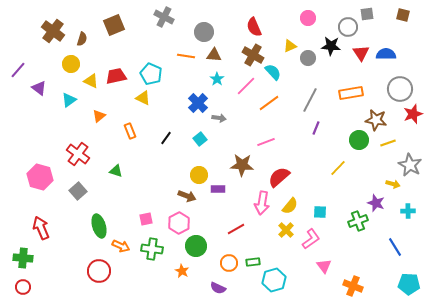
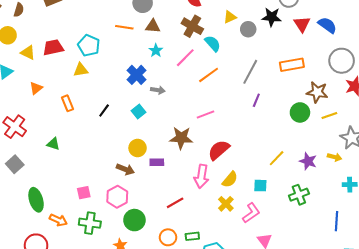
blue semicircle: (386, 54) -> (327, 25), turned 36
yellow triangle: (143, 98) -> (81, 70), turned -35
yellow line: (338, 168) -> (277, 158), moved
purple star: (376, 203) -> (308, 161), moved
blue line: (395, 247) -> (336, 221), turned 36

